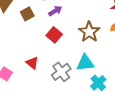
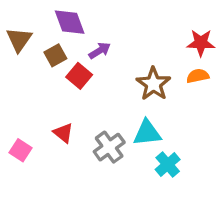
red square: (54, 35) -> (79, 76), moved

